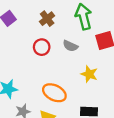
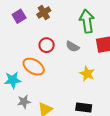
brown cross: (47, 19) -> (44, 12), moved
orange ellipse: (54, 93) -> (34, 67), moved

